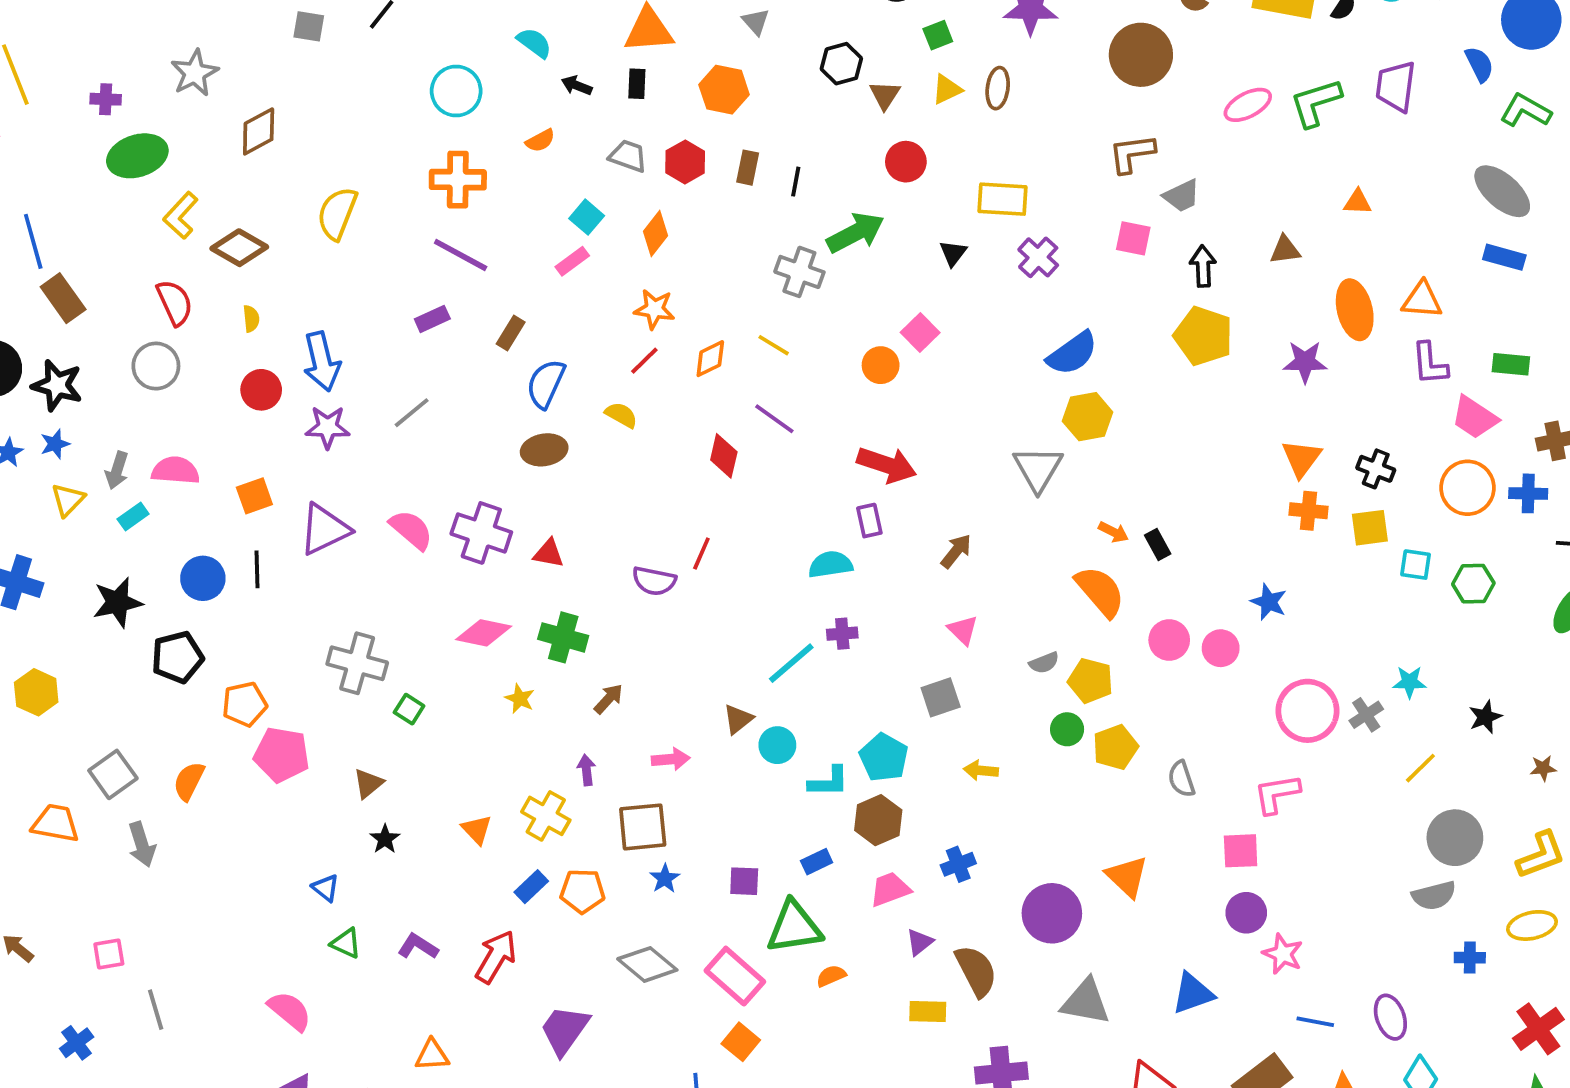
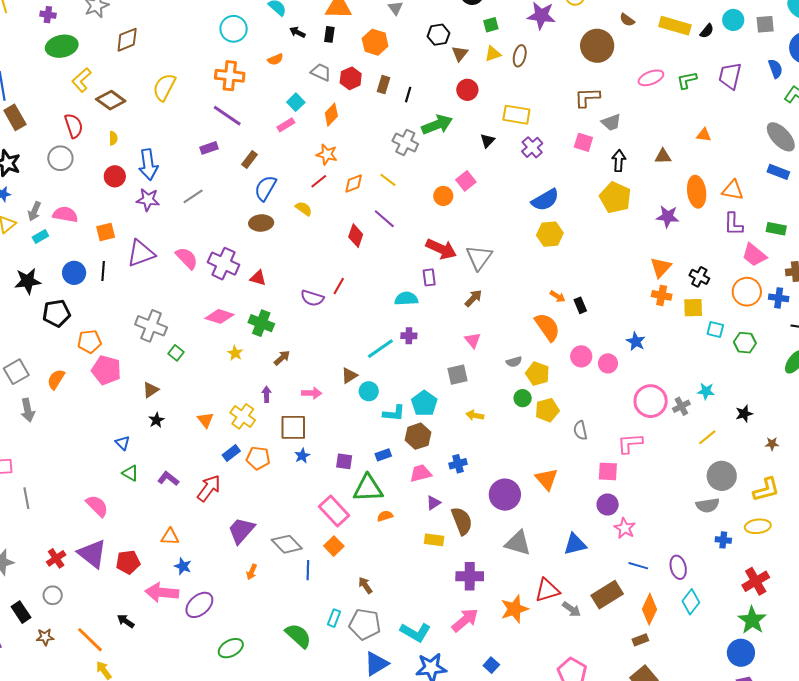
green L-shape: (1316, 103) -> (687, 80), size x0.7
gray triangle: (1038, 469) -> (479, 257), moved
gray diamond: (647, 964) -> (287, 544), moved

